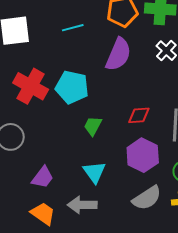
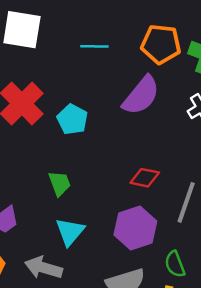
cyan pentagon: (72, 87) -> (72, 119), size x0.7
green trapezoid: (93, 126) -> (60, 183), moved, turned 115

